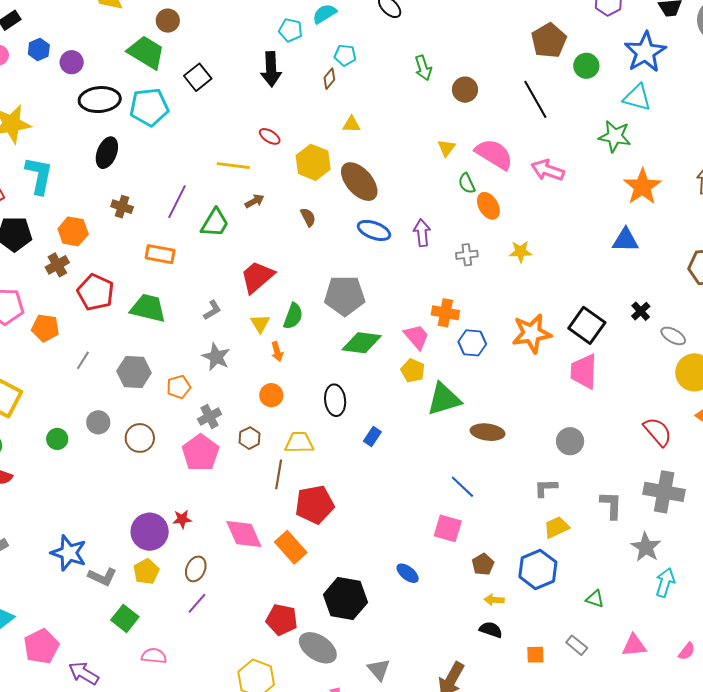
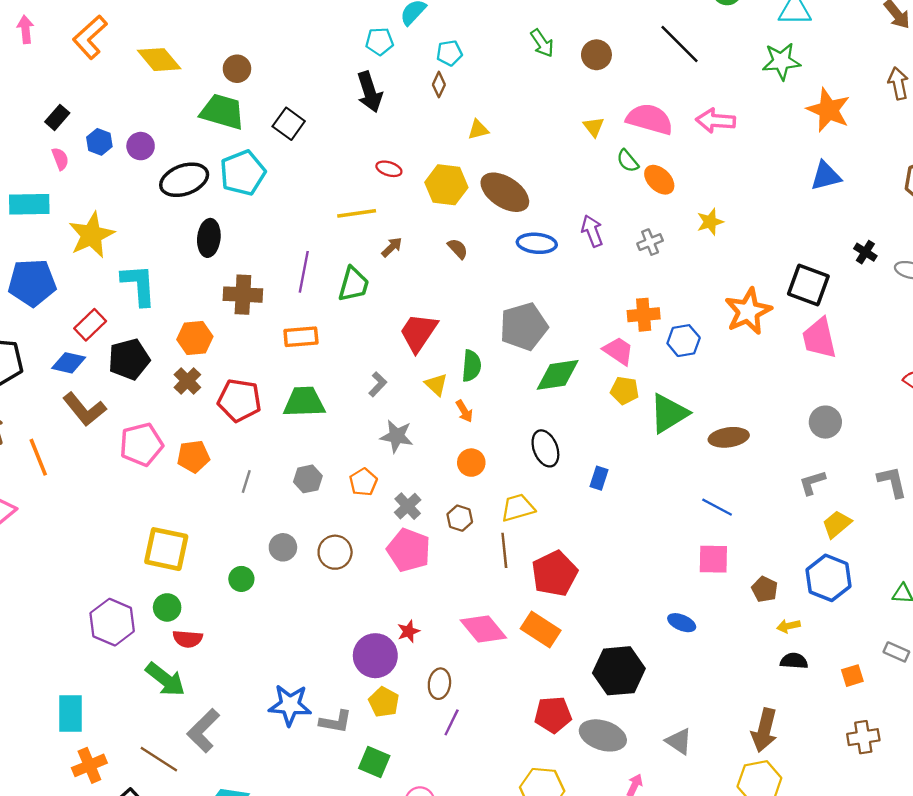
brown cross: (122, 207) -> (243, 295), size x1.5
gray hexagon: (134, 372) -> (308, 479), size x0.7

